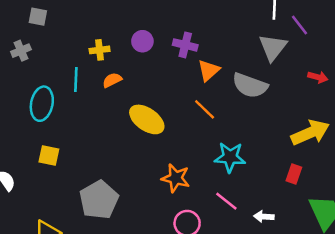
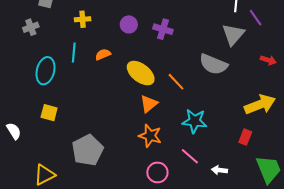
yellow cross: (100, 50) -> (83, 19), moved
orange triangle: (209, 70) -> (149, 104), moved
yellow ellipse: (147, 119) -> (141, 73), moved

